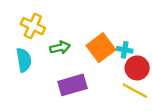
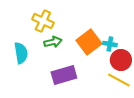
yellow cross: (33, 26) -> (43, 21), moved

